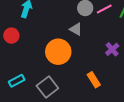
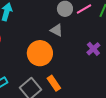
orange rectangle: (94, 80) -> (54, 83), moved

